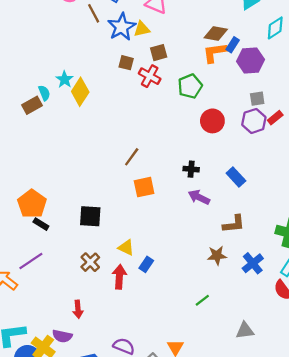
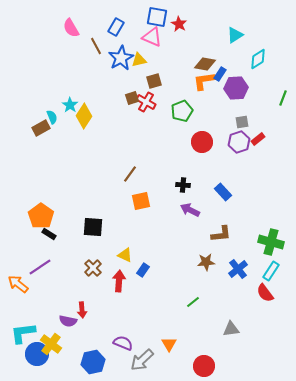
brown square: (126, 63) -> (132, 98), moved, turned -32
purple semicircle: (62, 336) -> (68, 321), moved

